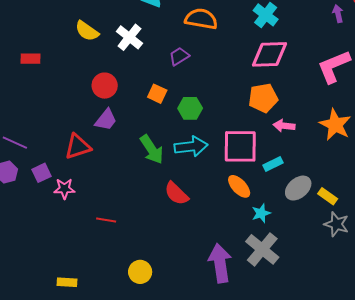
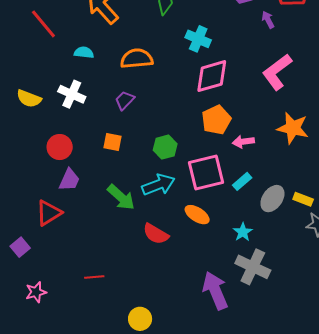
green hexagon: (190, 108) -> (165, 147), moved
orange ellipse: (239, 186) -> (197, 215), moved
pink star: (64, 189) -> (36, 292), moved

